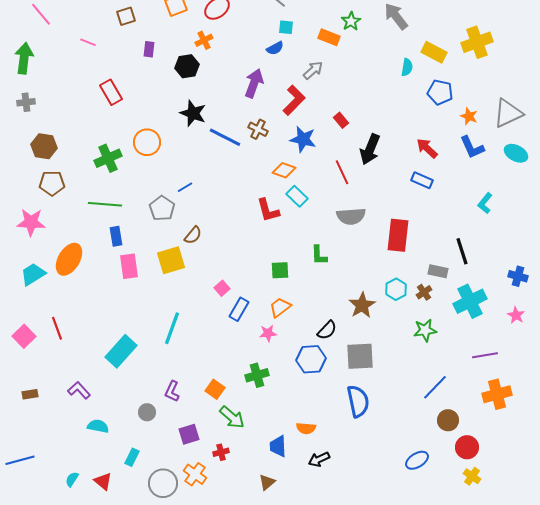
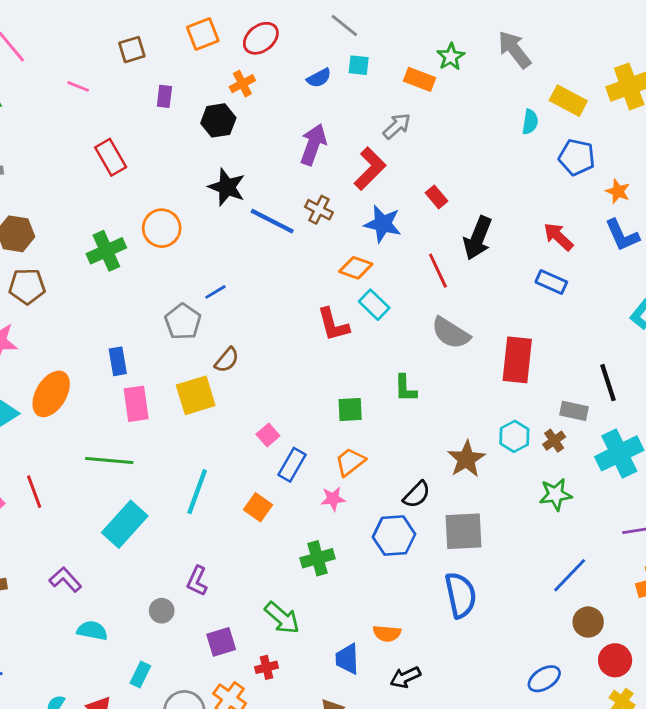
blue semicircle: (275, 48) -> (319, 78), moved
green line: (105, 204) -> (109, 460), moved
gray semicircle: (351, 216) -> (451, 333), turned 36
orange square: (215, 389) -> (258, 507), moved

